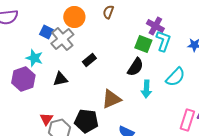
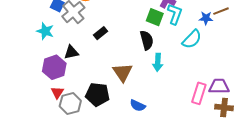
black semicircle: (135, 67) -> (147, 40), turned -48
cyan semicircle: (175, 77) -> (192, 39), moved
purple hexagon: (23, 79) -> (54, 67), moved
brown triangle: (111, 99) -> (123, 72), turned -40

